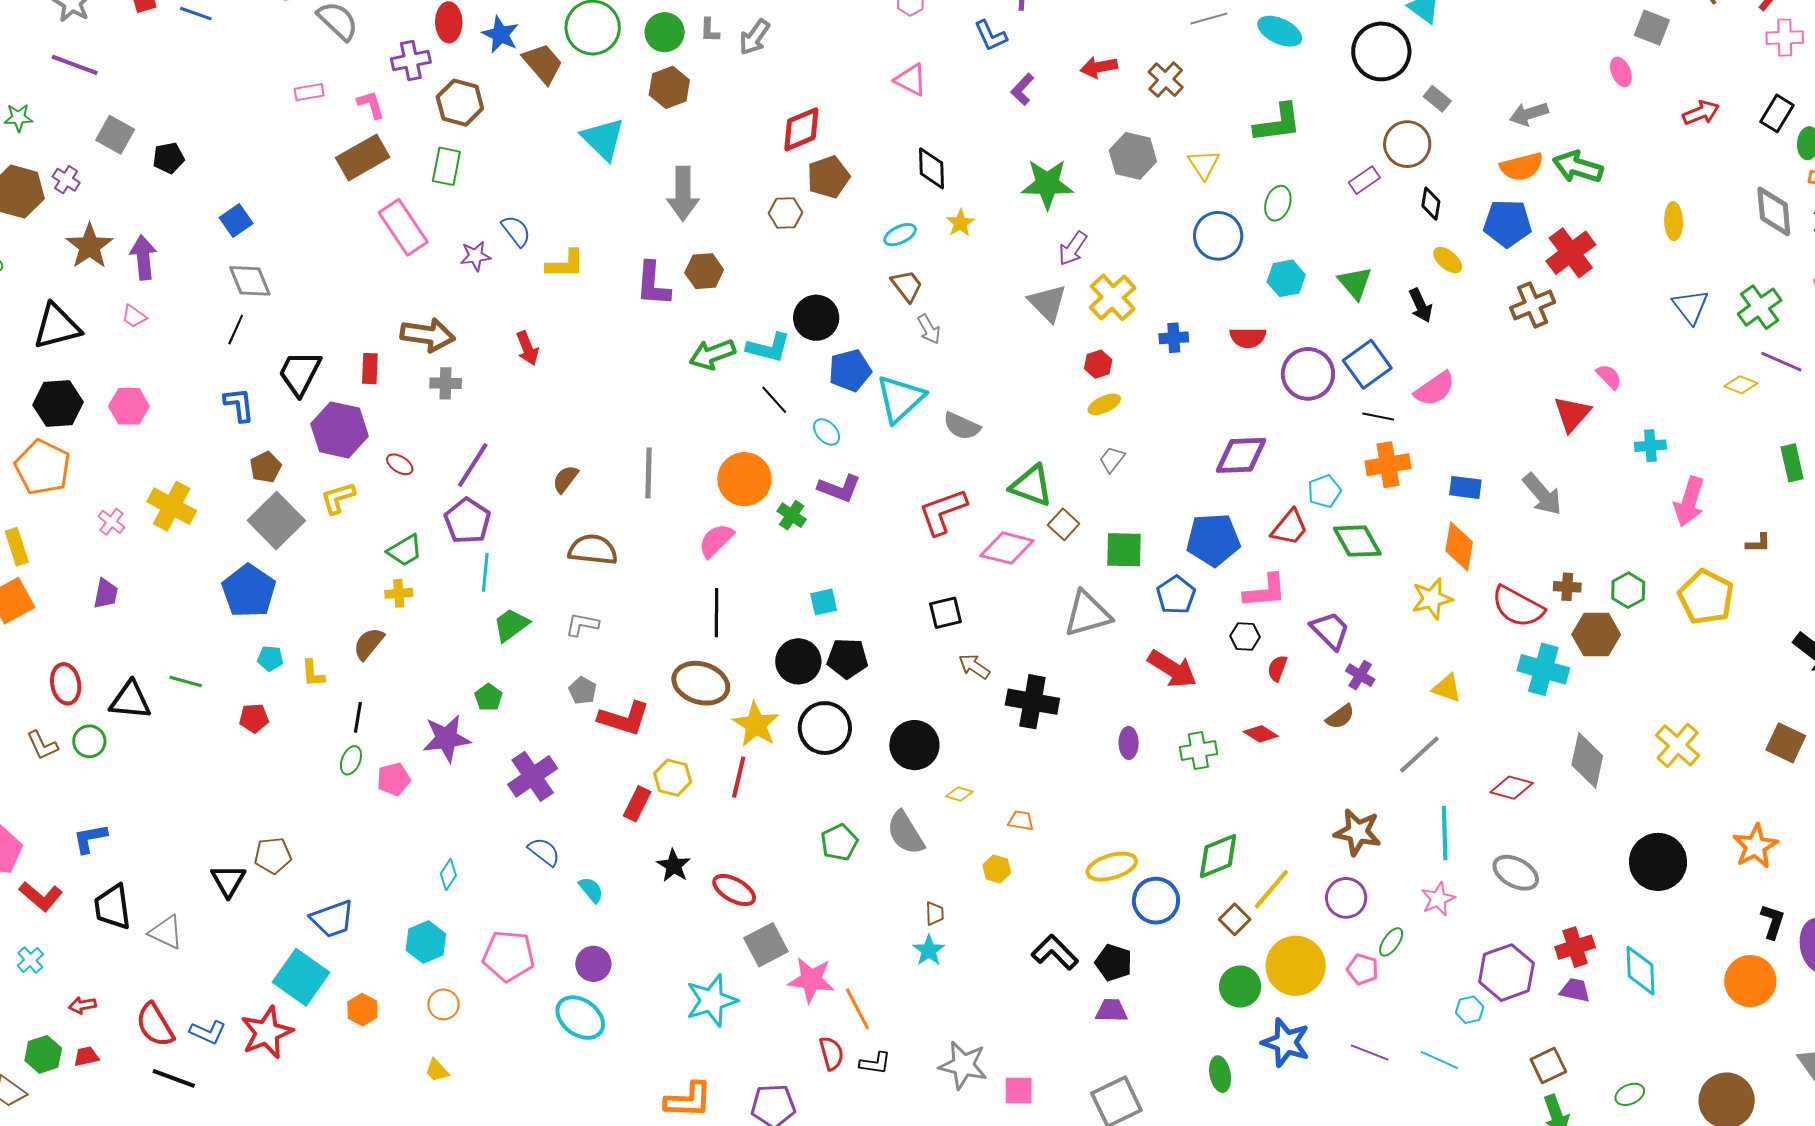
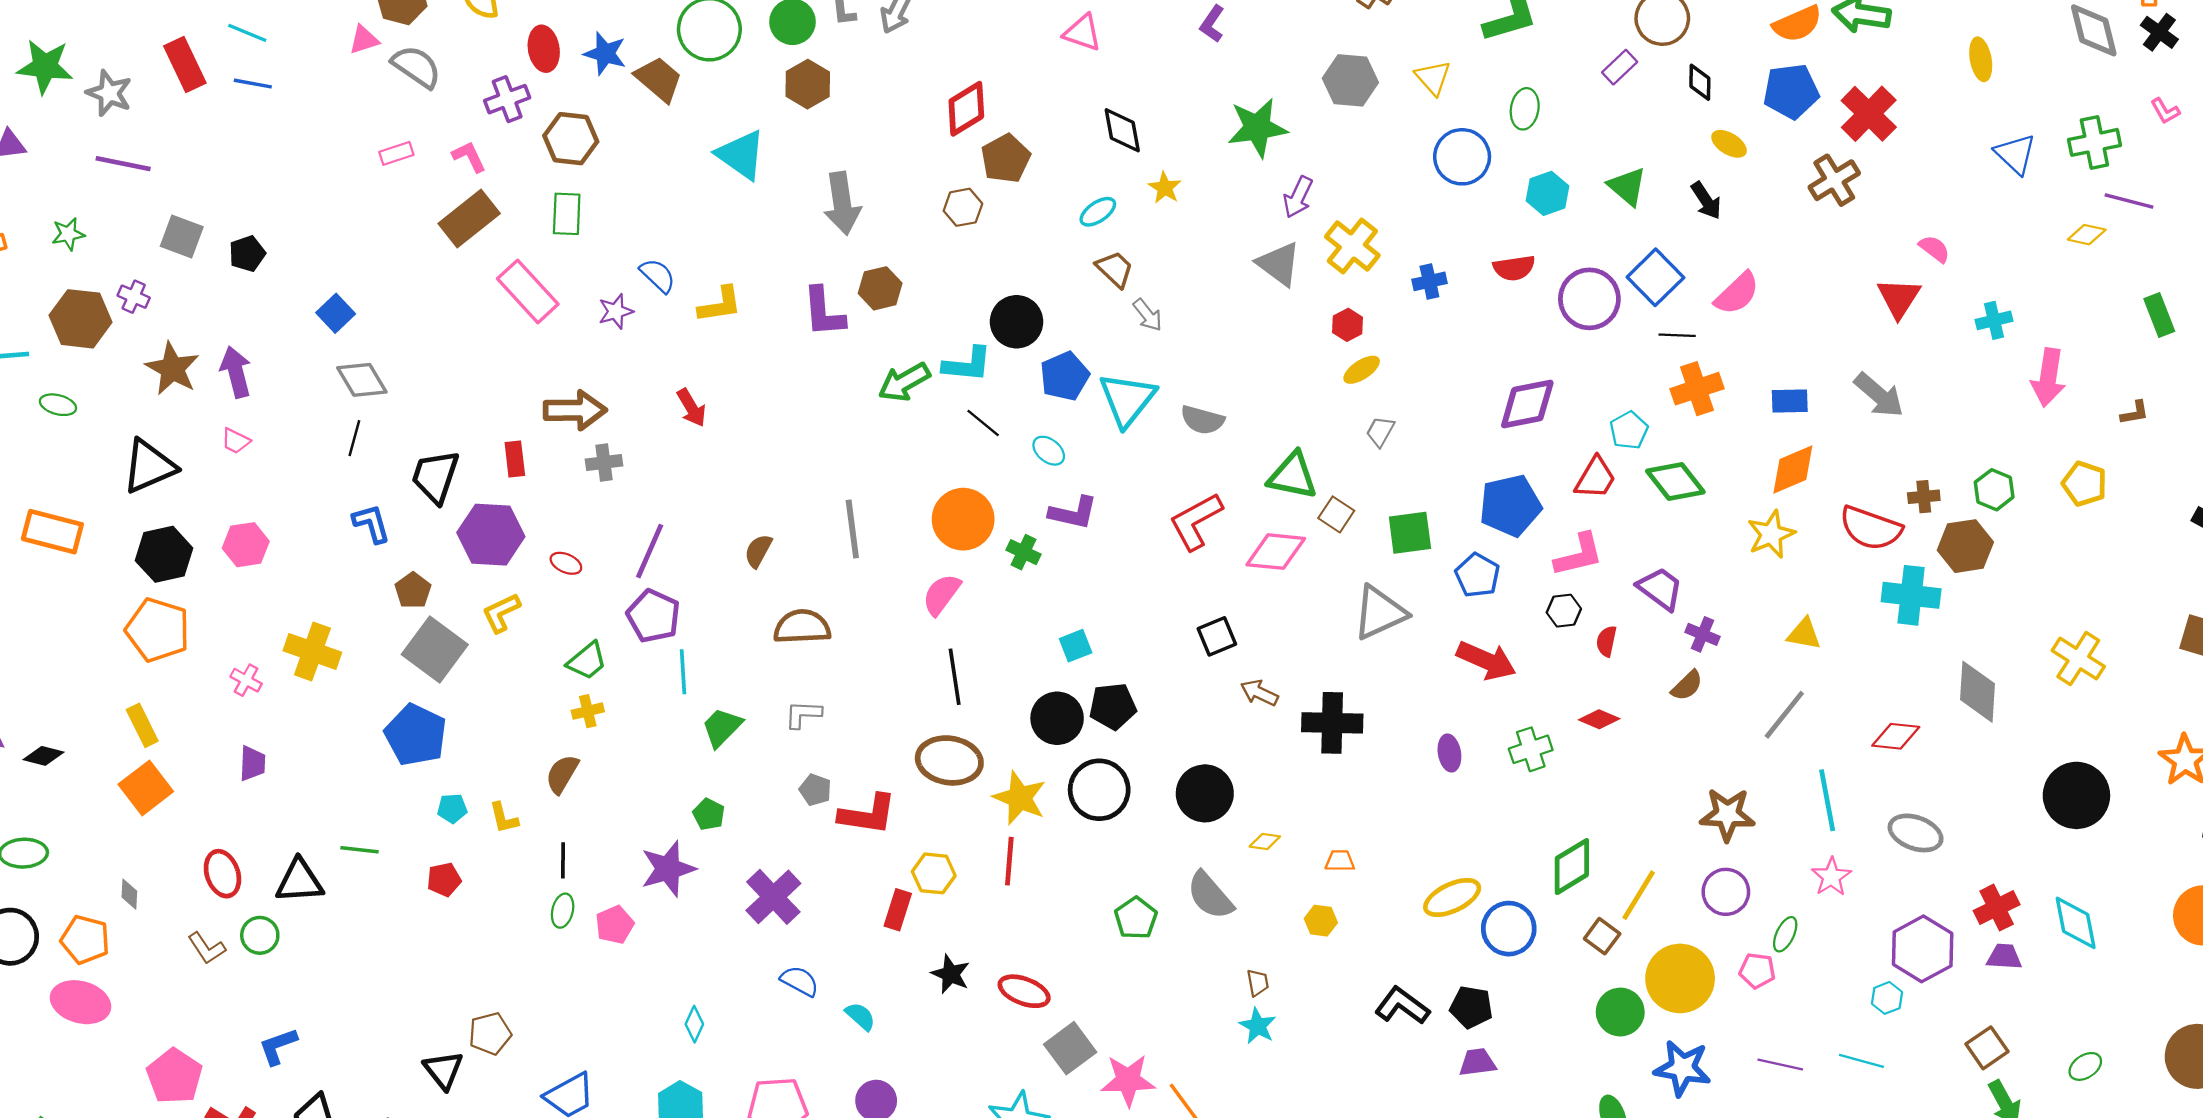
green cross: (1760, 307) -> (2094, 142), turned 33
orange diamond: (1459, 546) -> (1793, 469), turned 66
yellow pentagon: (1706, 597) -> (2084, 484), size x0.7

